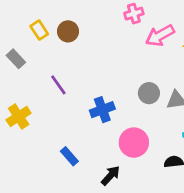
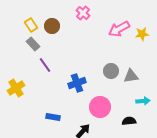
pink cross: (134, 14) -> (83, 13), moved, turned -32
gray rectangle: (16, 59) -> (33, 44), moved
blue rectangle: (69, 156) -> (53, 117), turned -40

